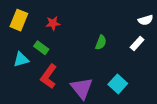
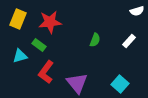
white semicircle: (146, 20) -> (137, 11), moved
red star: (53, 23) -> (50, 22), size x1.6
cyan square: (118, 84) -> (120, 84), moved

